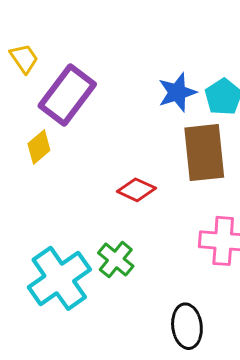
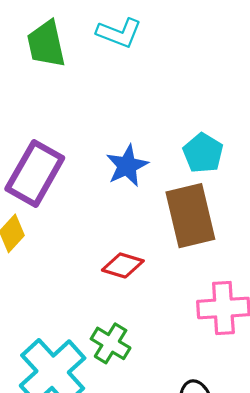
blue star: (177, 92) -> (127, 166), moved

